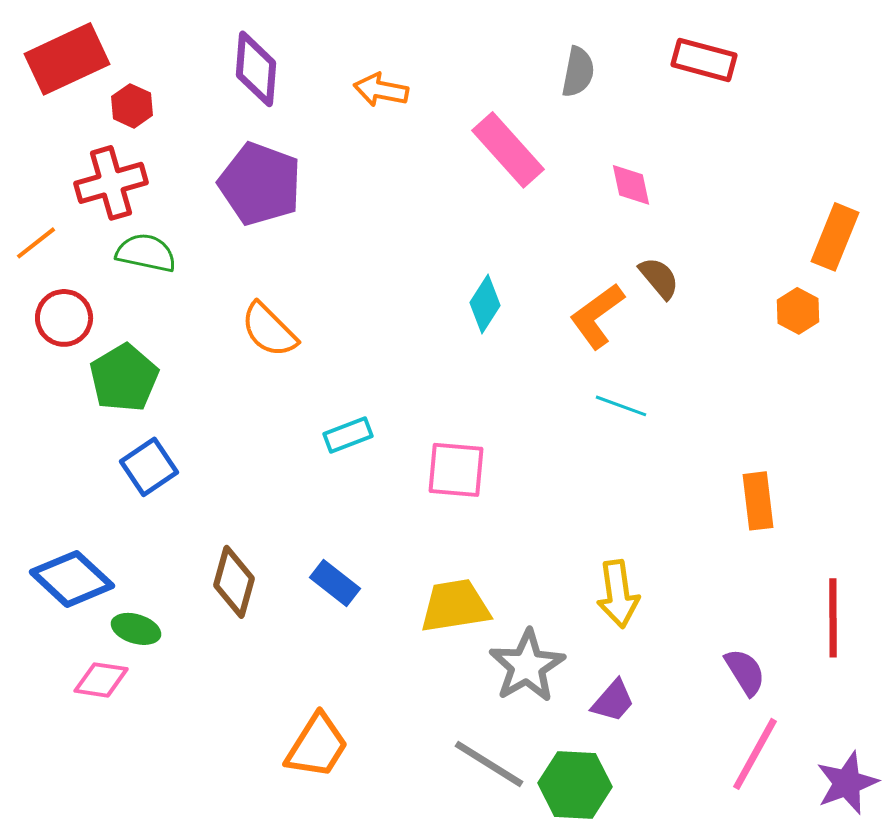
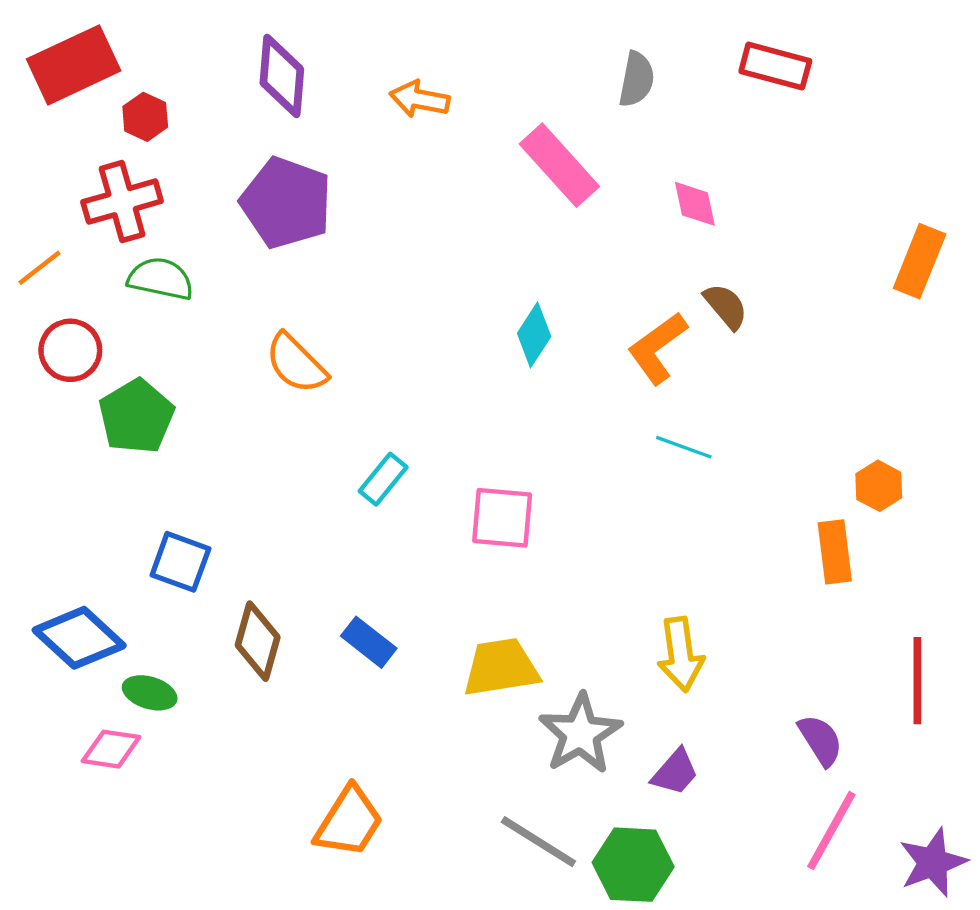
orange hexagon: (798, 311) -> (879, 486), moved
cyan rectangle: (348, 435) -> (383, 479), turned -30
blue square: (149, 467) -> (180, 562), moved, turned -36

